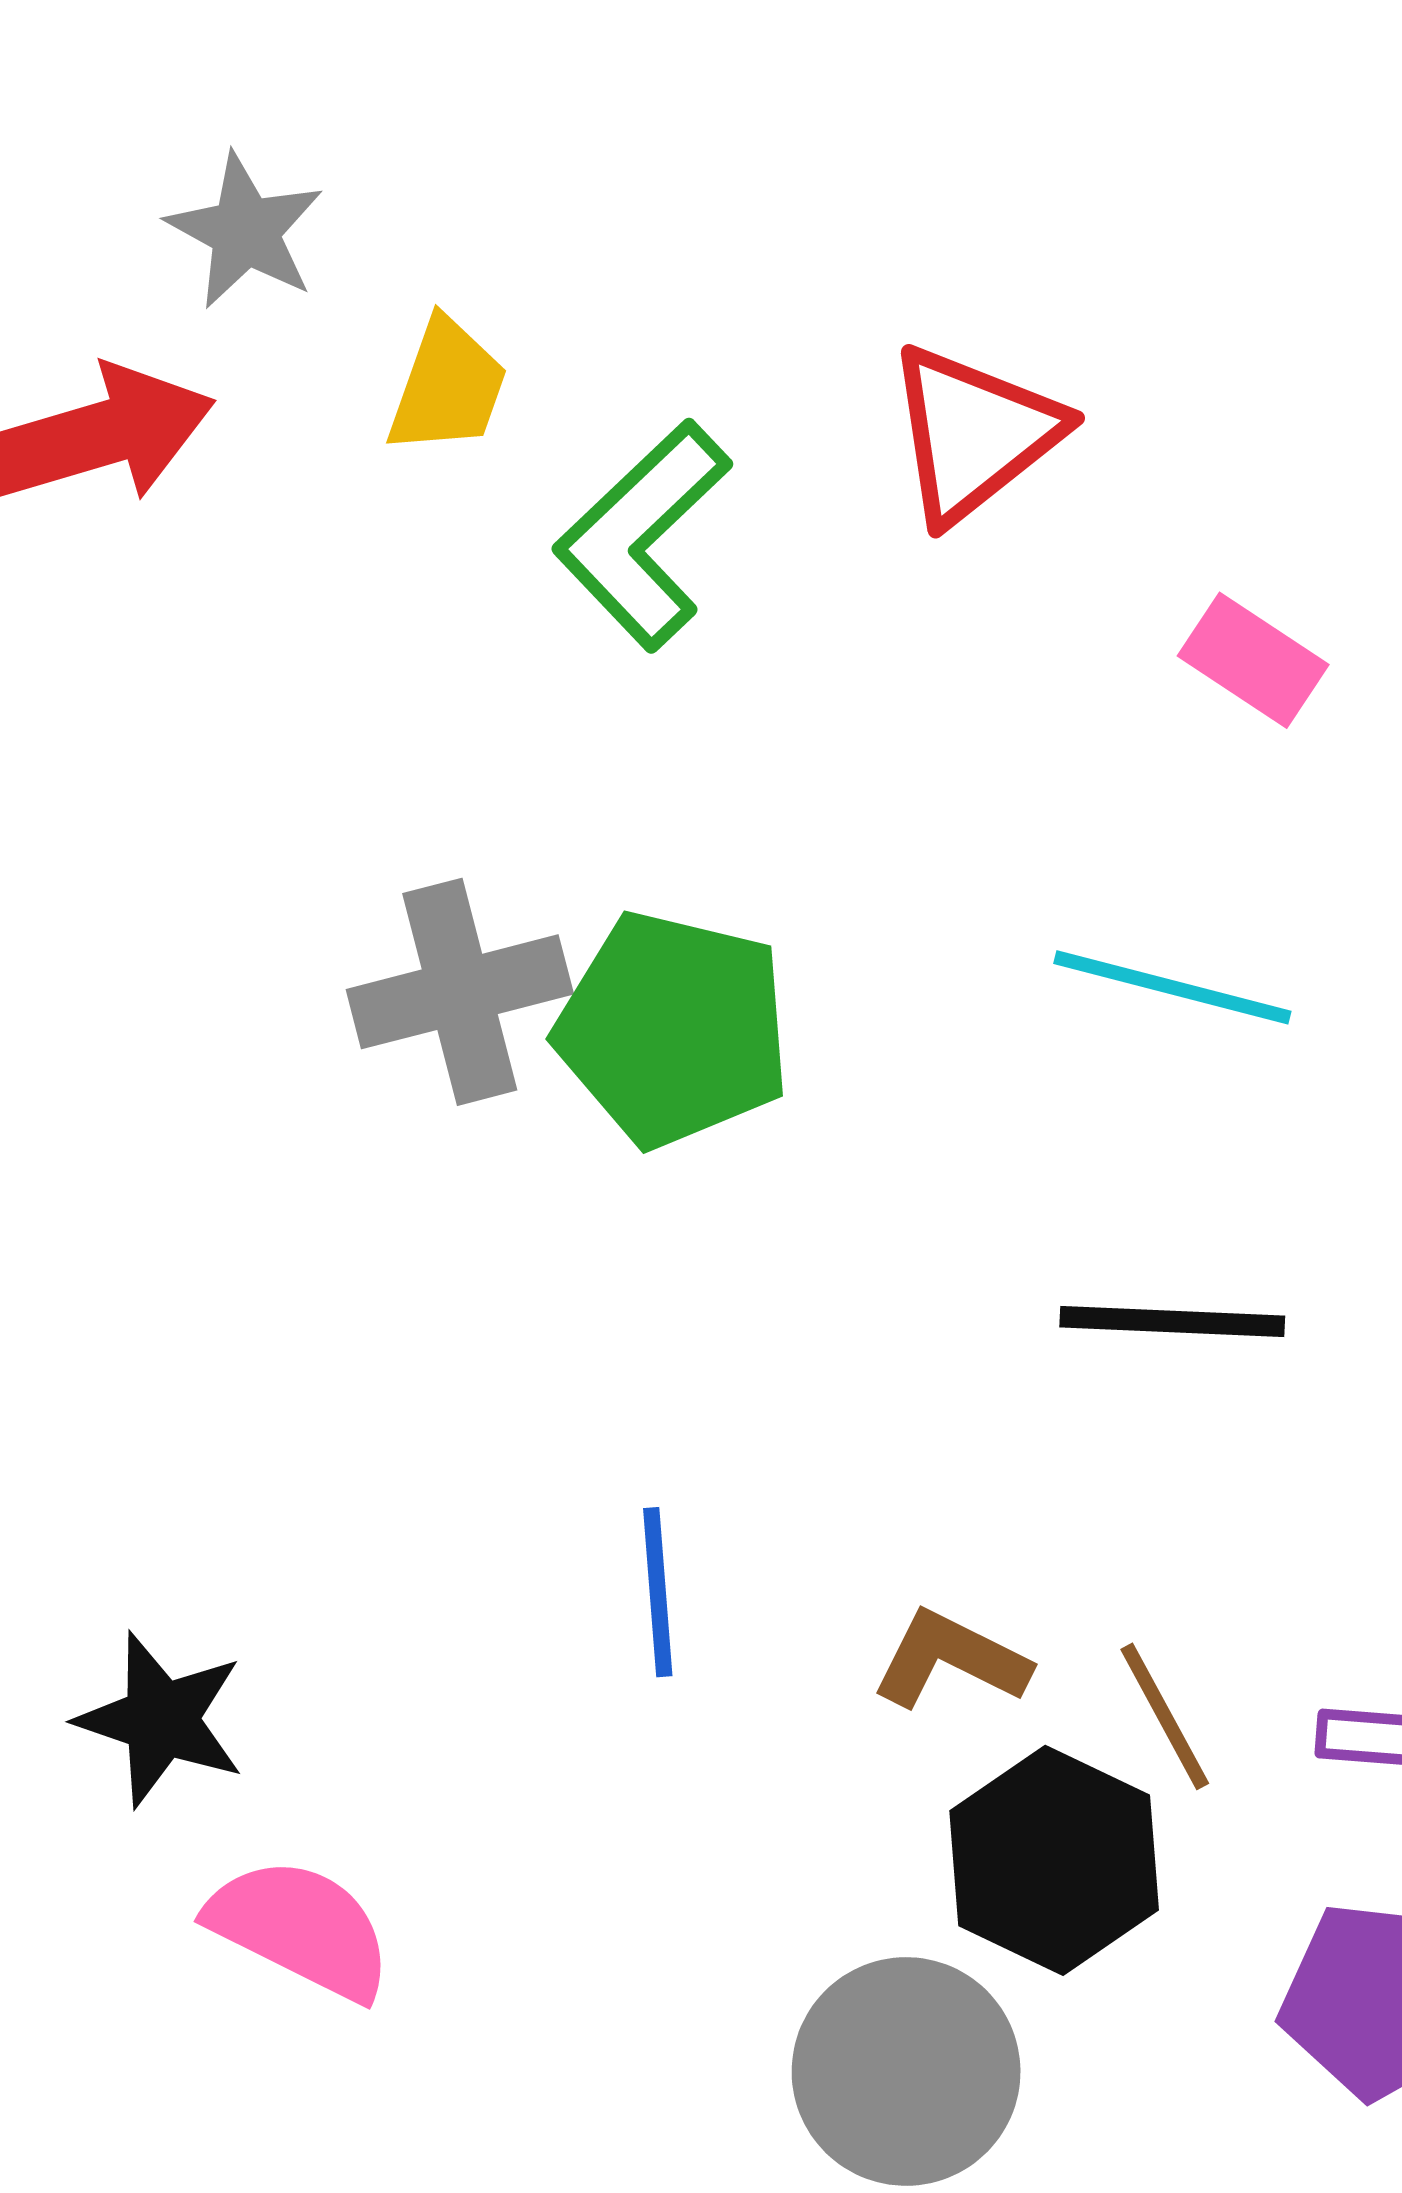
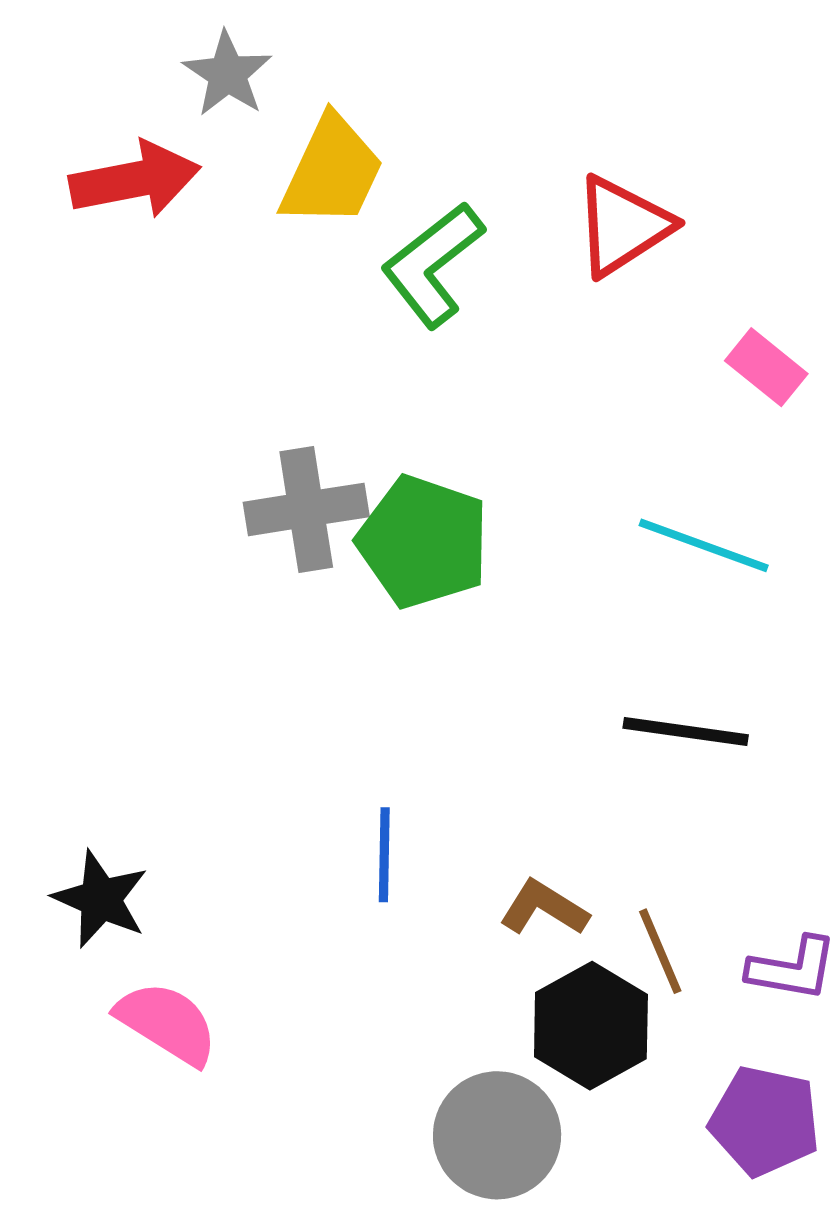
yellow trapezoid: (448, 387) -> (332, 171), size x1.5

